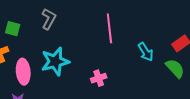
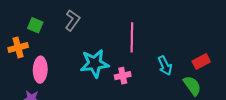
cyan star: (55, 61) -> (95, 64), moved
pink cross: (99, 78) -> (123, 76), moved

